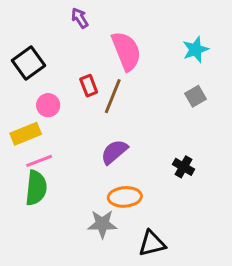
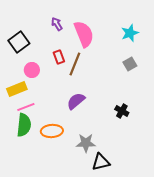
purple arrow: (80, 18) -> (57, 24), moved
orange ellipse: (125, 197) -> (52, 131), moved
gray star: (102, 224) -> (86, 143), moved

